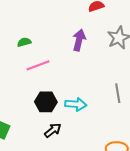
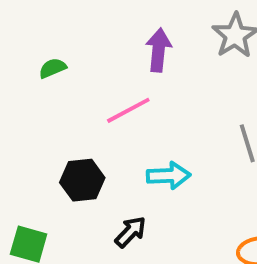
pink line: (38, 65) -> (128, 110), moved
black hexagon: (46, 102) -> (82, 180), moved

